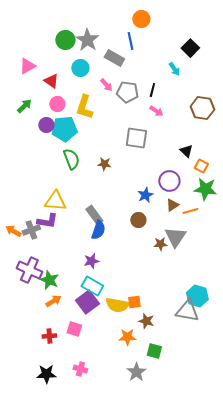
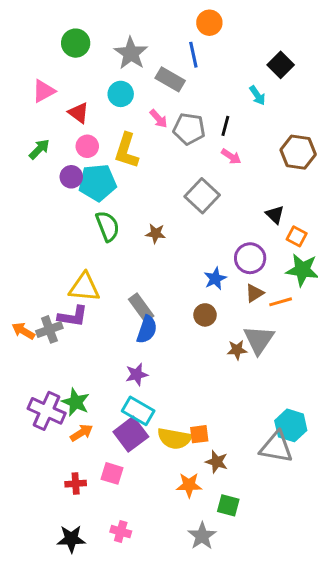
green circle: (65, 40) -> (76, 43), moved
gray square: (136, 138) -> (202, 196), turned 35
purple cross: (29, 270) -> (47, 411), moved

